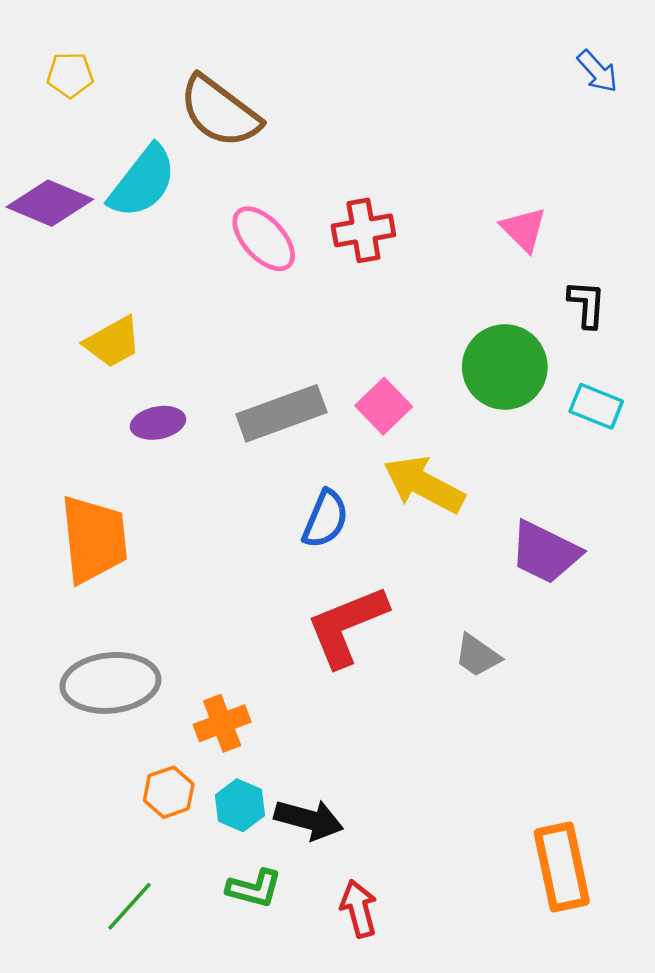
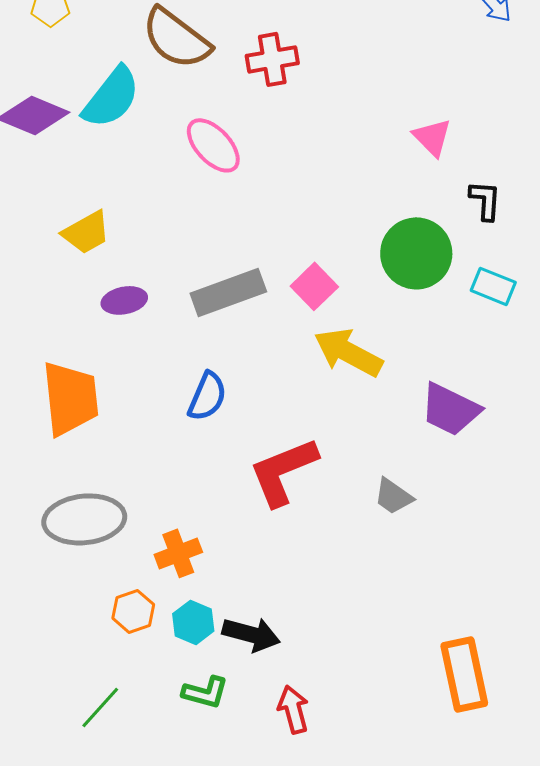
red cross: (363, 230) -> (272, 59), moved
blue semicircle: (325, 519) -> (207, 396), moved

